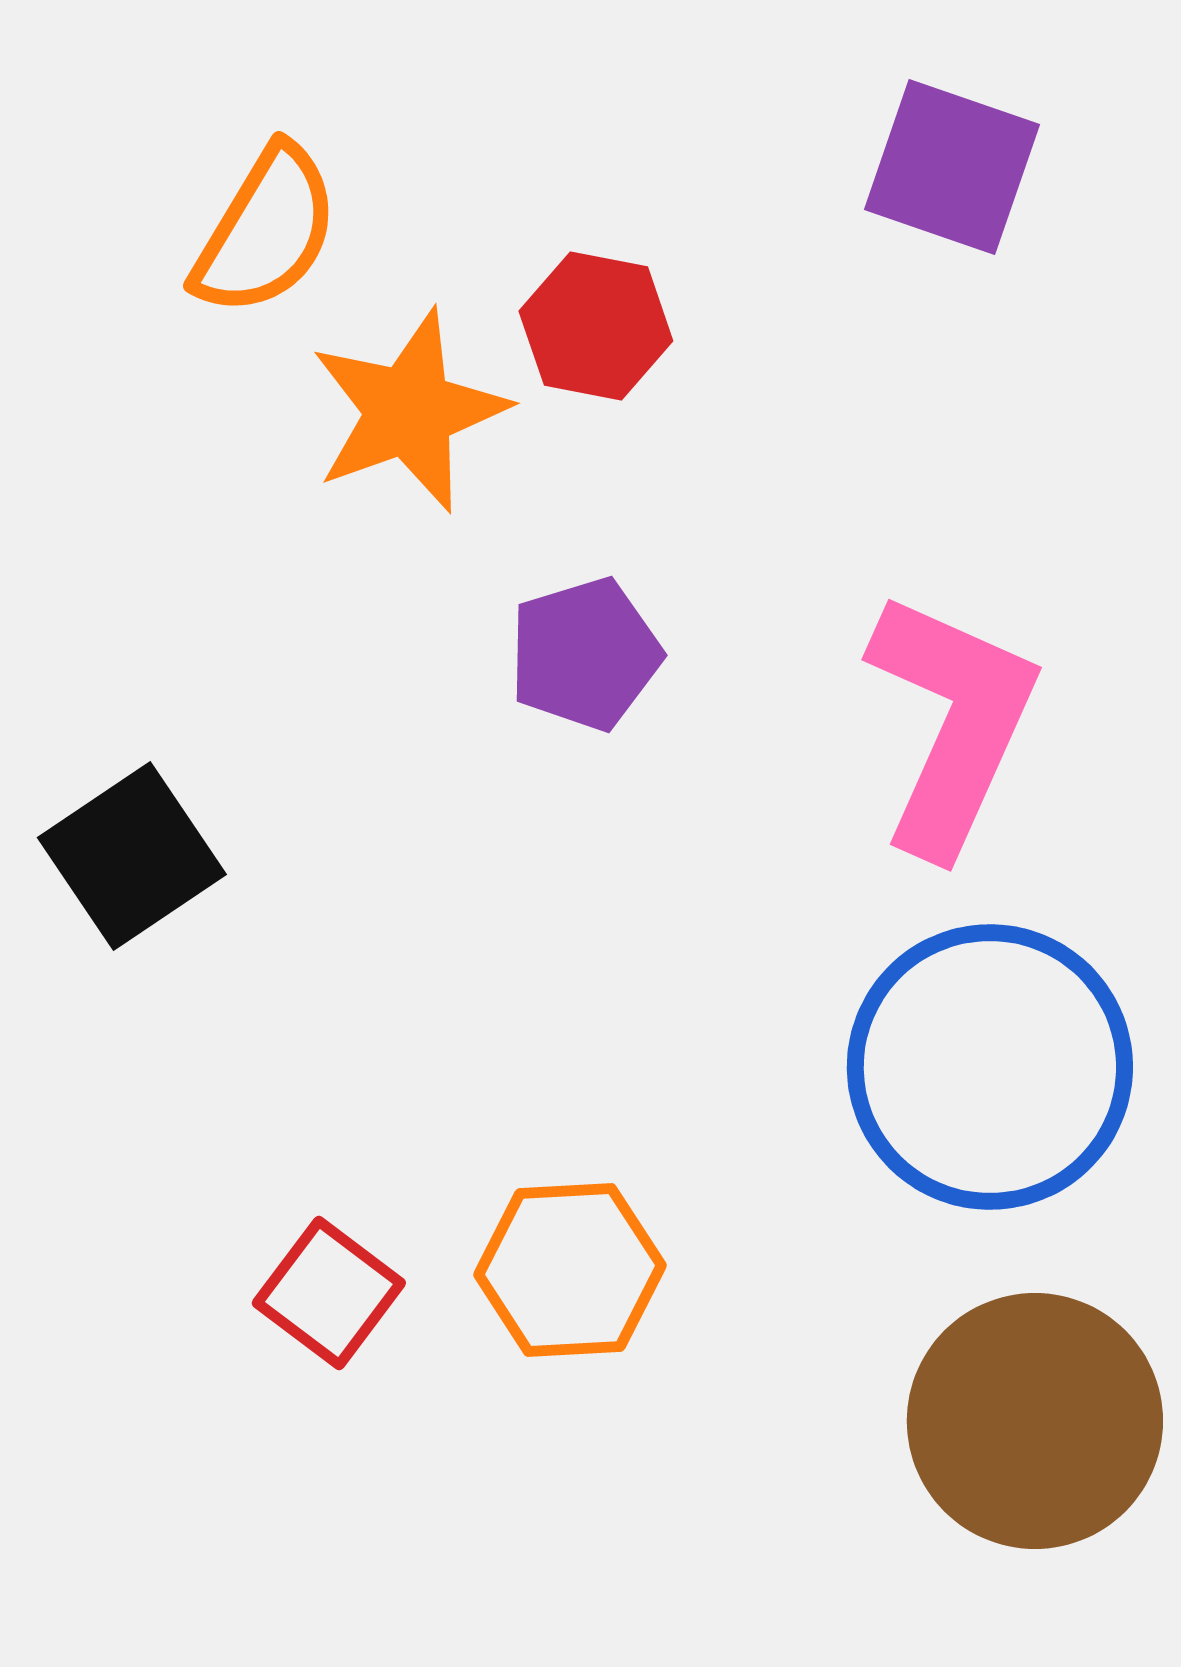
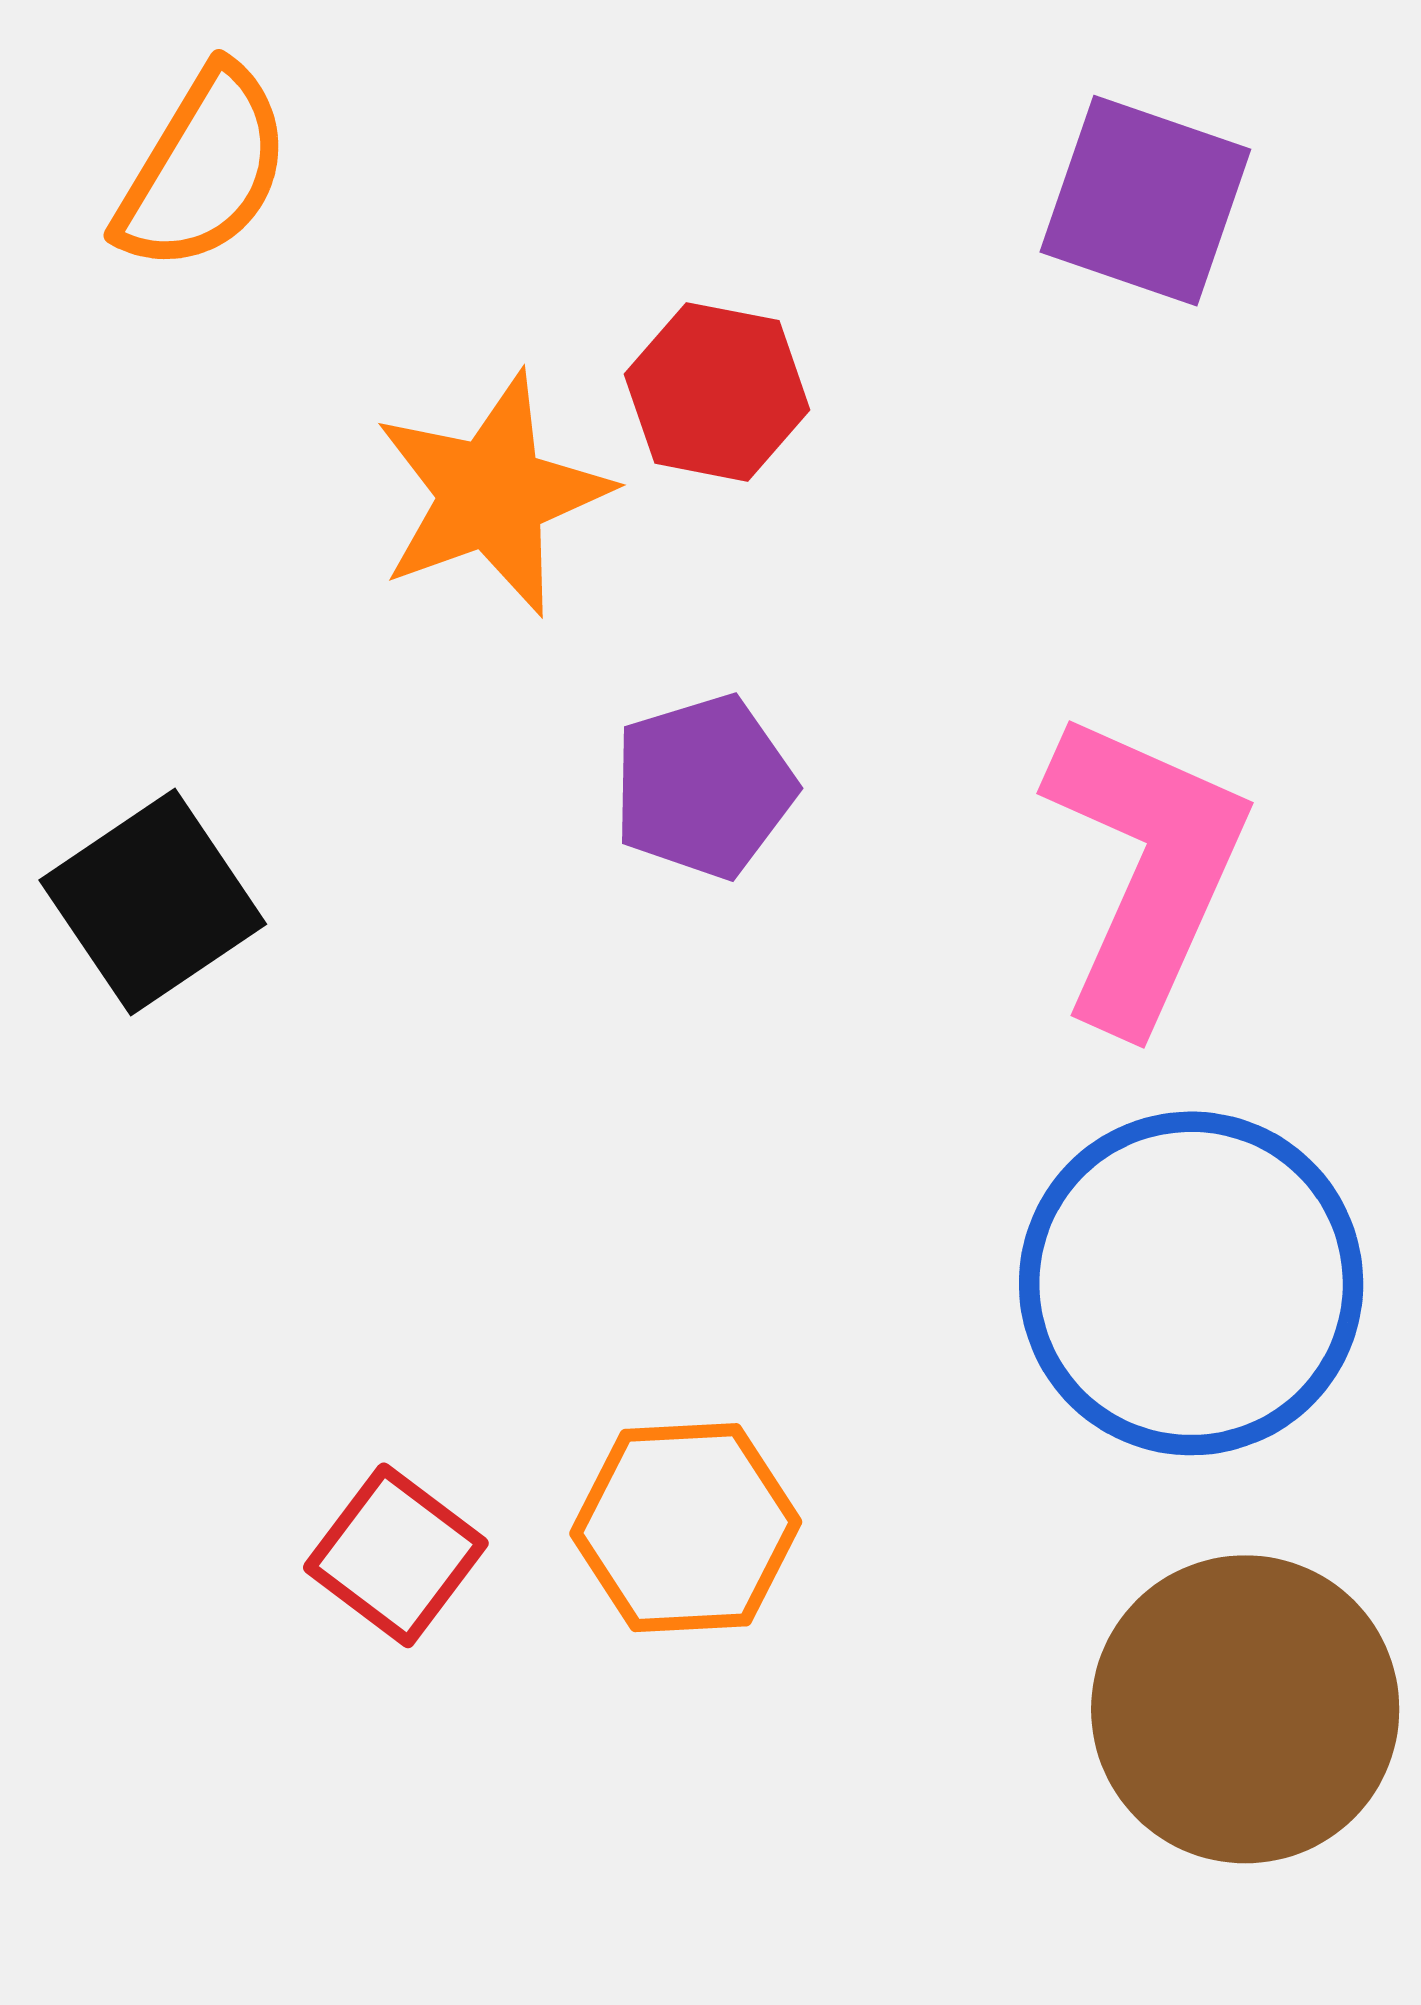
orange semicircle: (266, 231) -> (203, 169), moved
black square: (132, 856) -> (153, 902), moved

